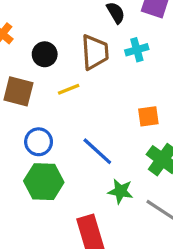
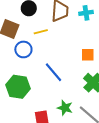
blue circle: (39, 142) -> (23, 49), moved
green star: (121, 191) -> (65, 108), moved

